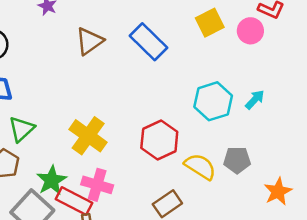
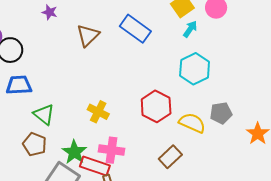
cyan arrow: (255, 100) -> (190, 29), moved
green triangle: (22, 129) -> (44, 114), turned -30
yellow cross: (88, 136) -> (98, 112), size x0.7

